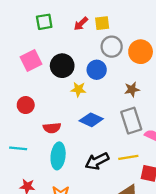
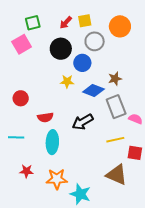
orange circle: (141, 52) -> (120, 26), moved
pink square: (31, 61) -> (22, 44), moved
black circle: (62, 66) -> (61, 49), moved
blue diamond: (91, 120) -> (93, 90), moved
black arrow: (97, 161) -> (83, 122), moved

